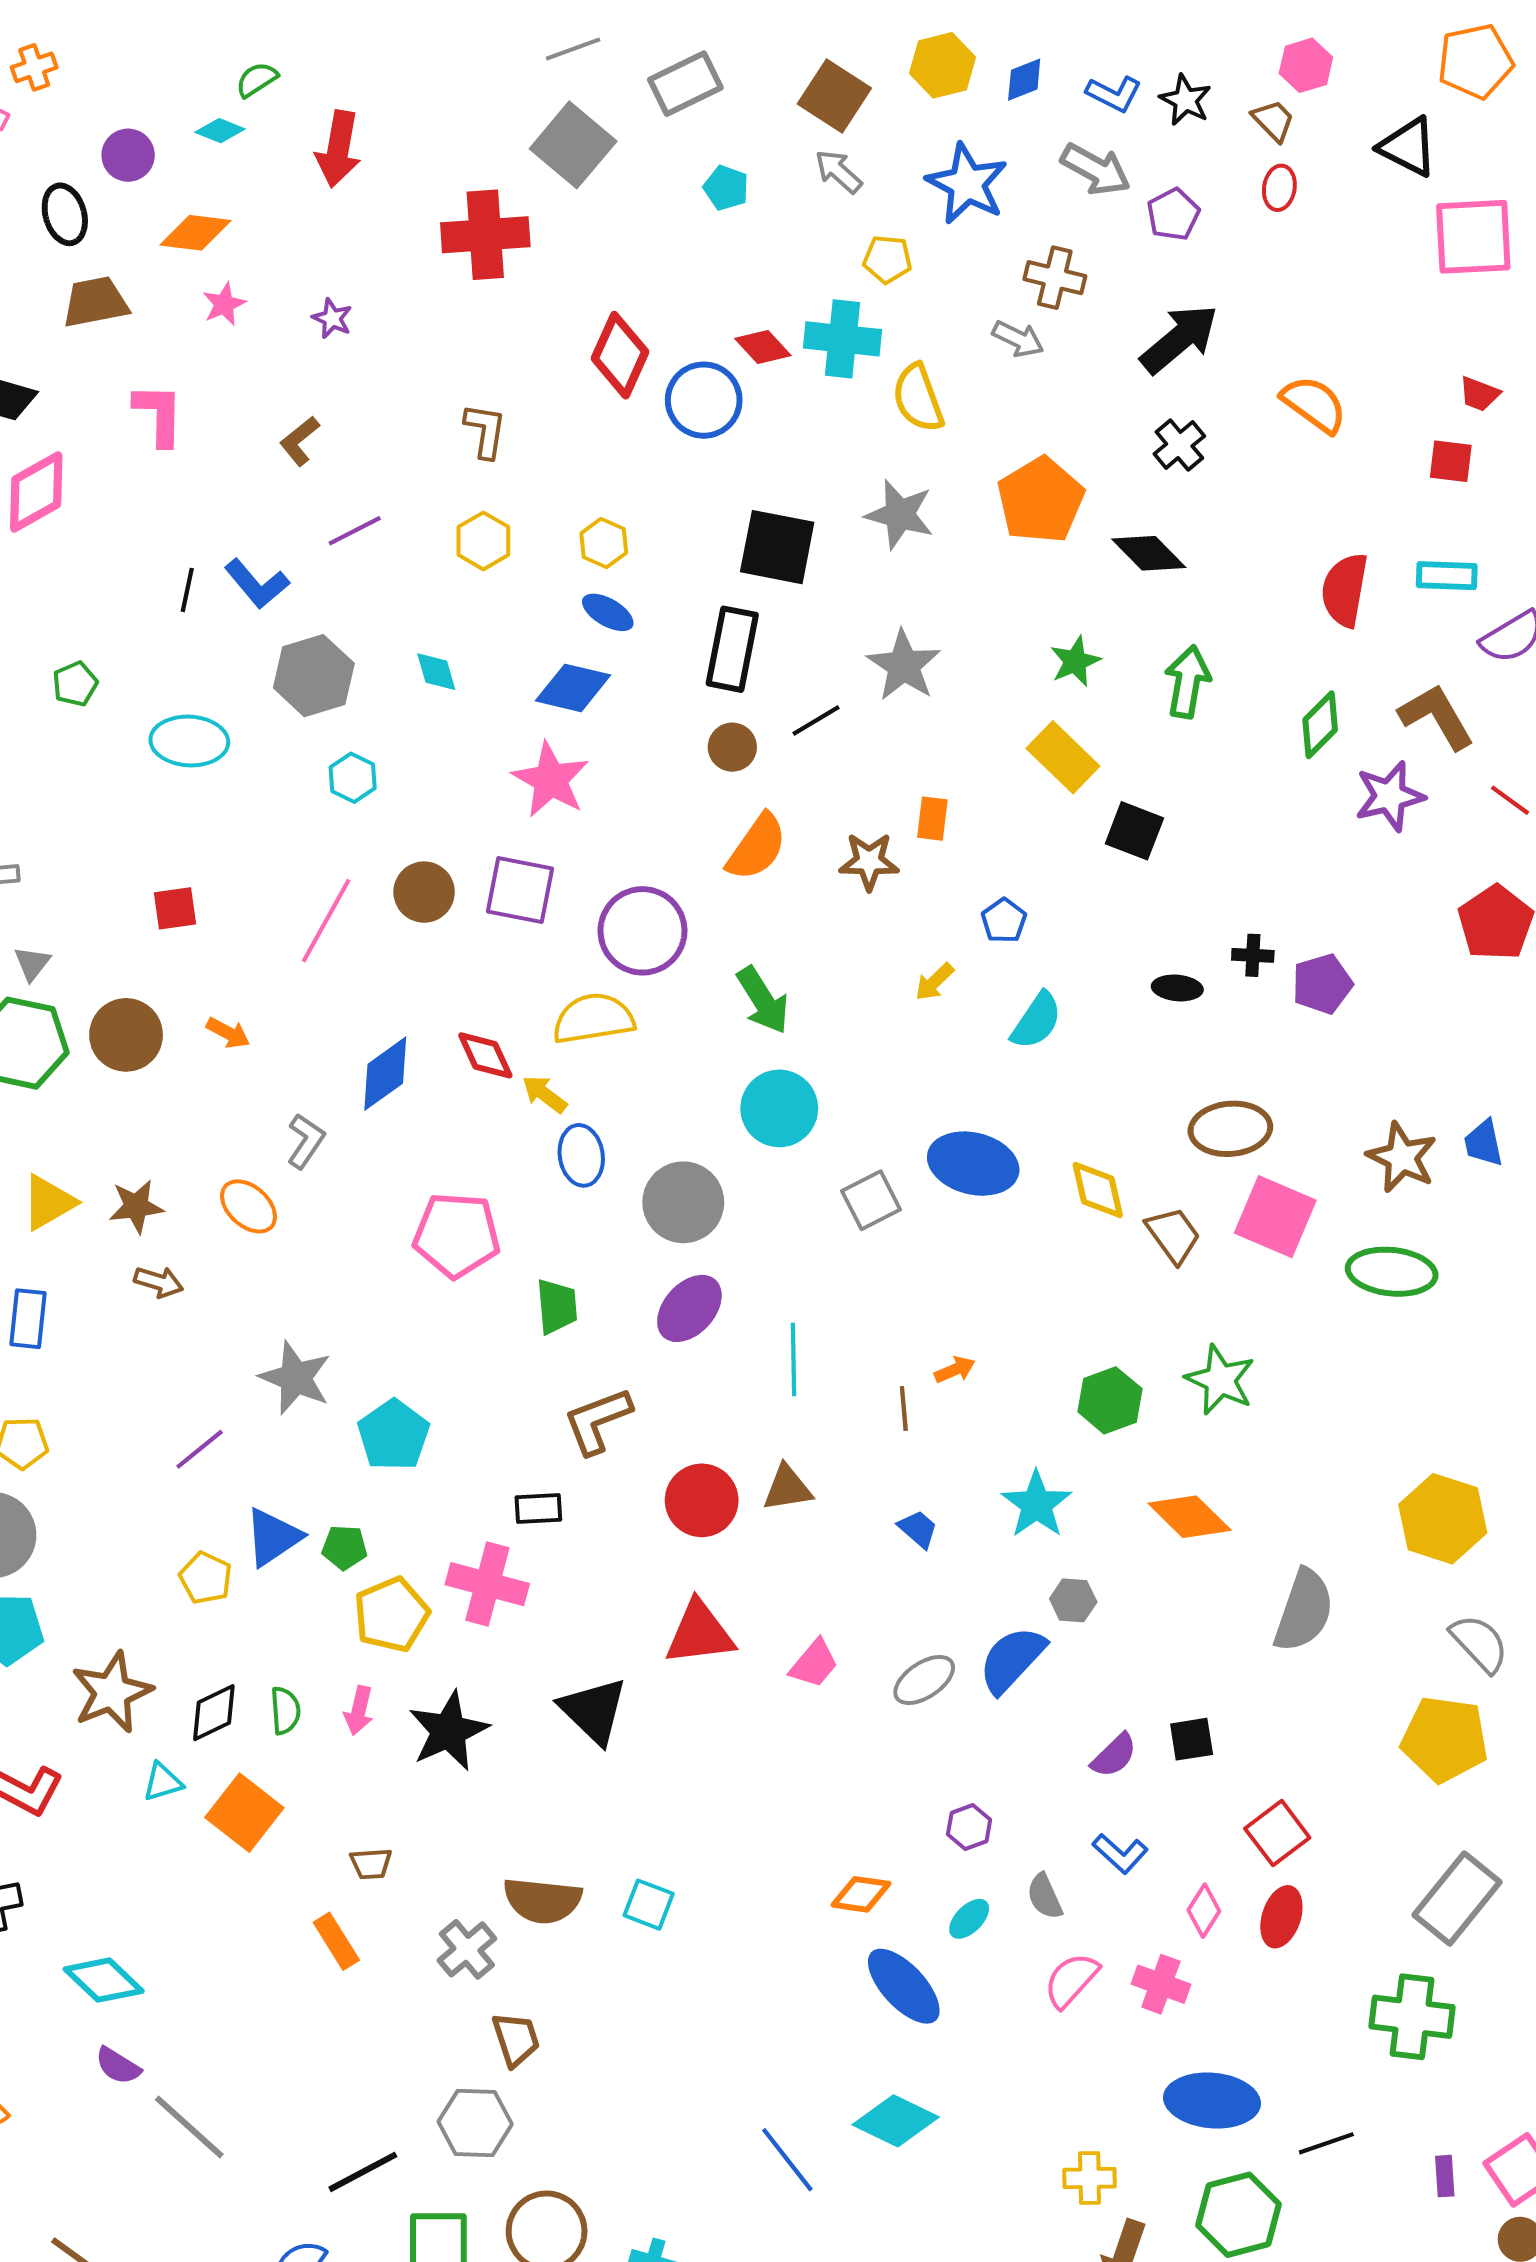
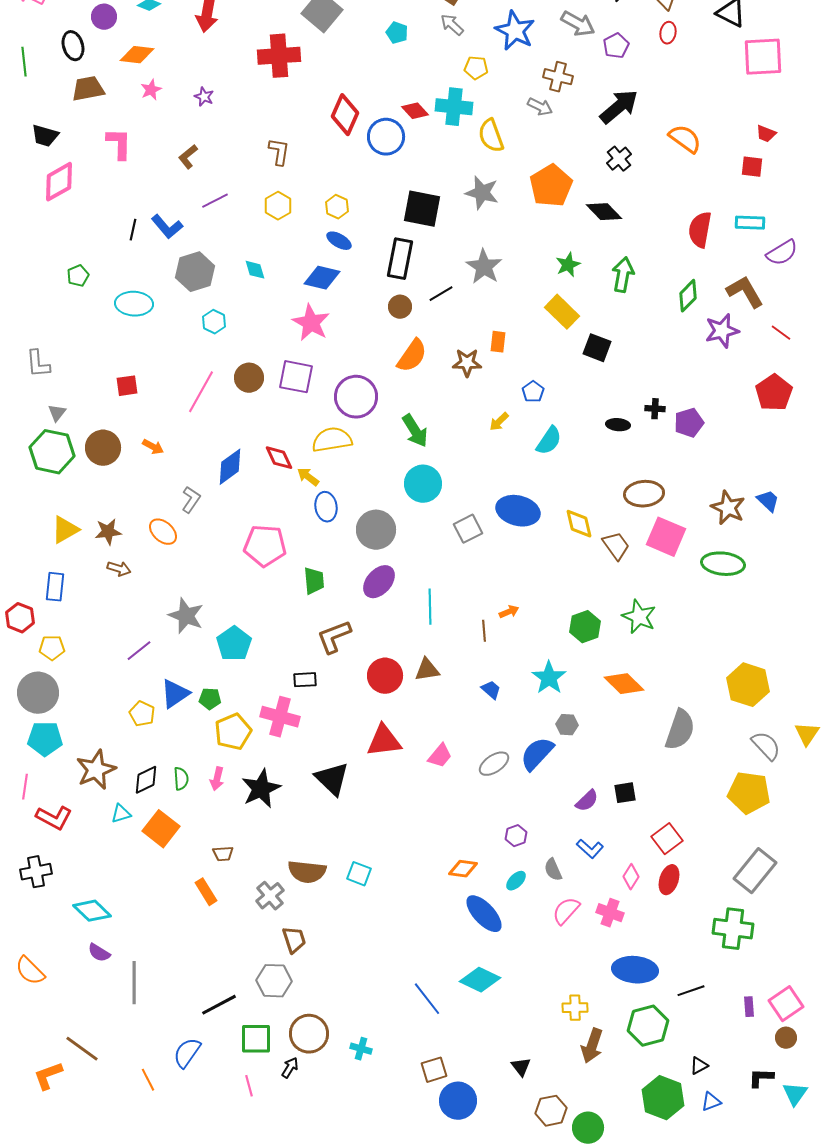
blue trapezoid: (1483, 1143) -> (768, 501), turned 145
gray line: (189, 2127) -> (134, 983), turned 48

